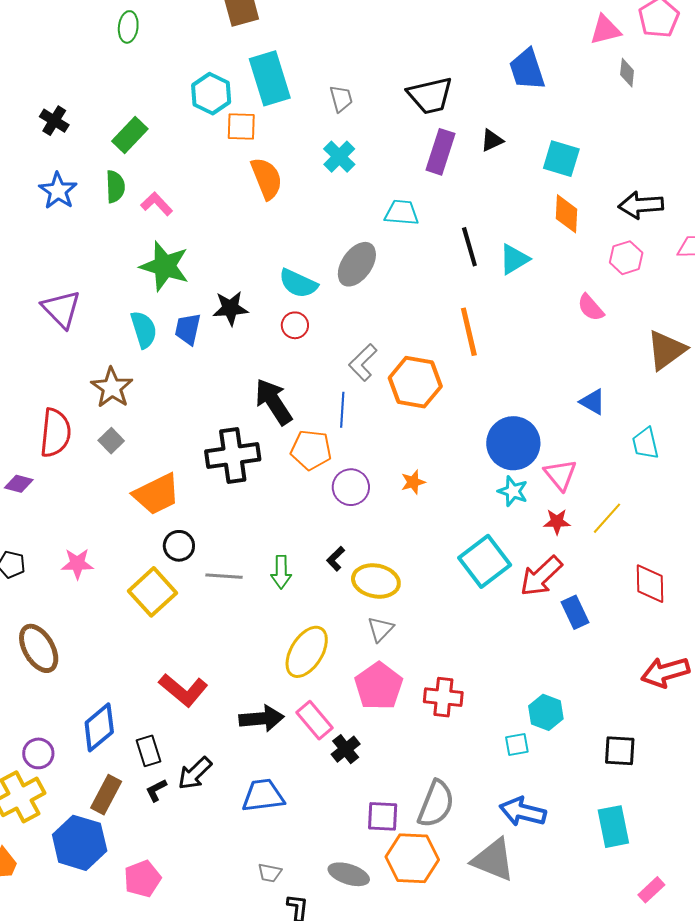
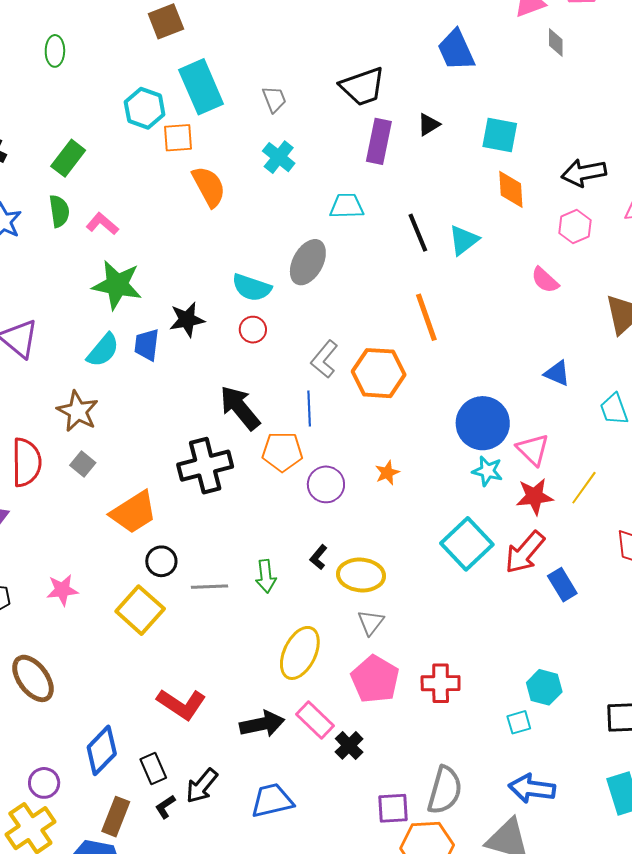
cyan semicircle: (144, 330) -> (103, 350), turned 63
red star: (557, 522) -> (535, 496), size x1.4

